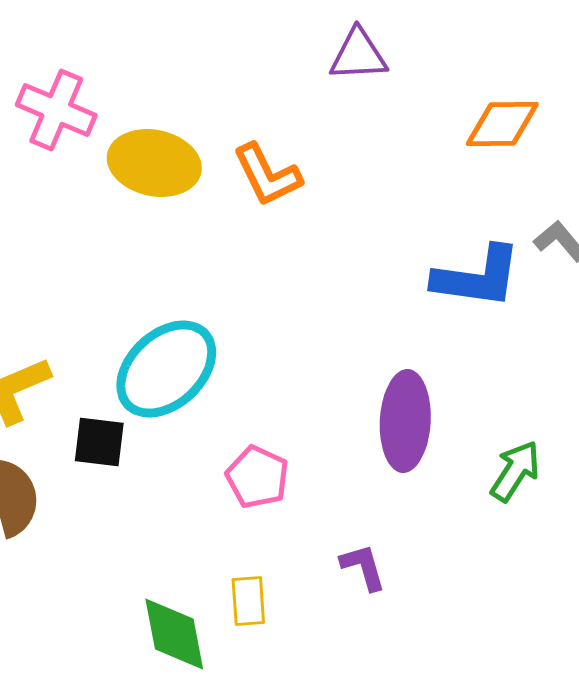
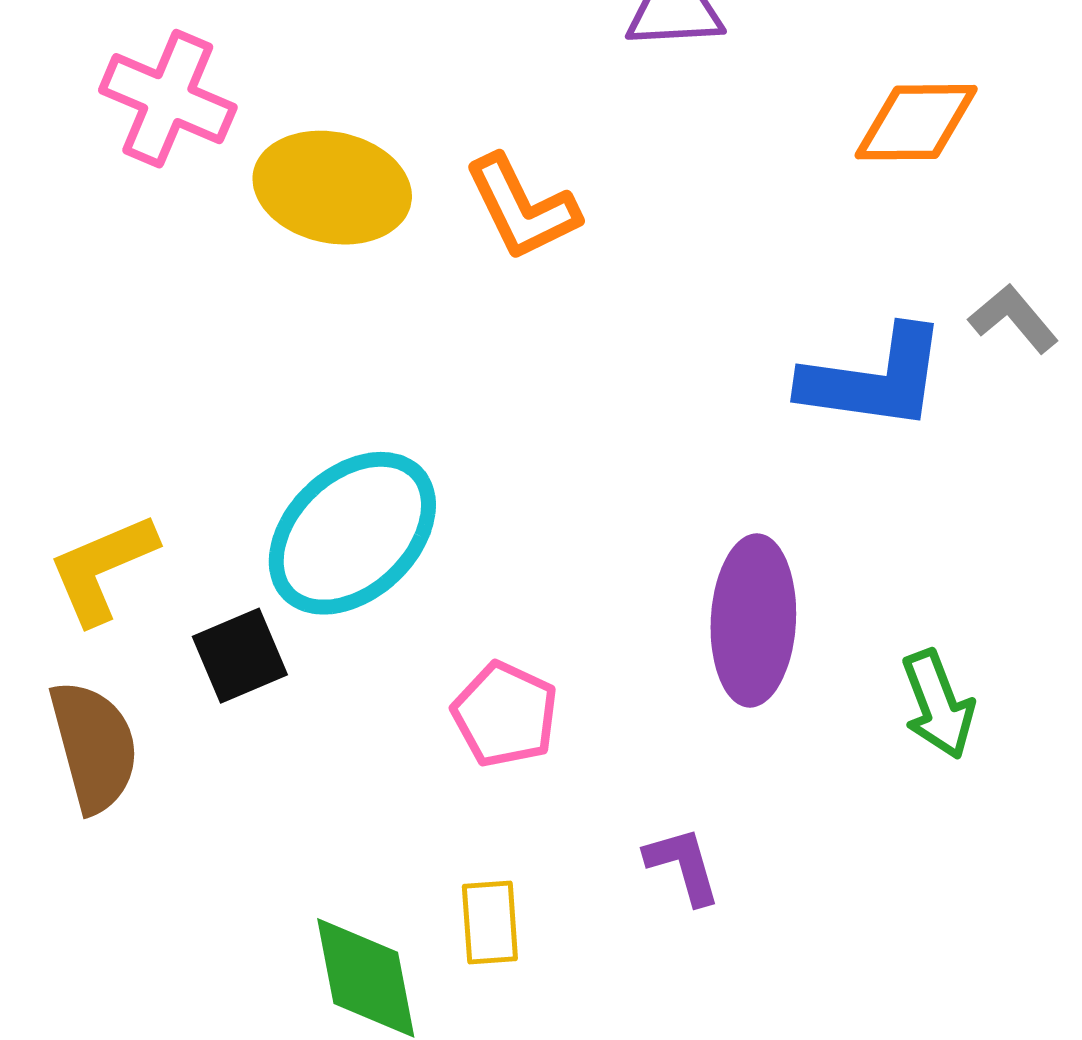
black square: (99, 442) -> (240, 656), turned -30
green arrow: (515, 471) -> (938, 704), turned 126

